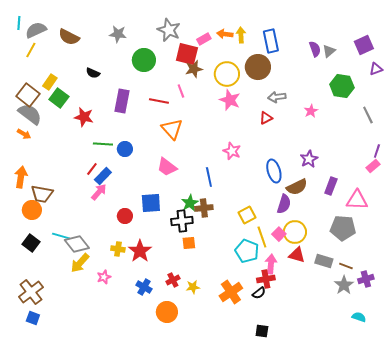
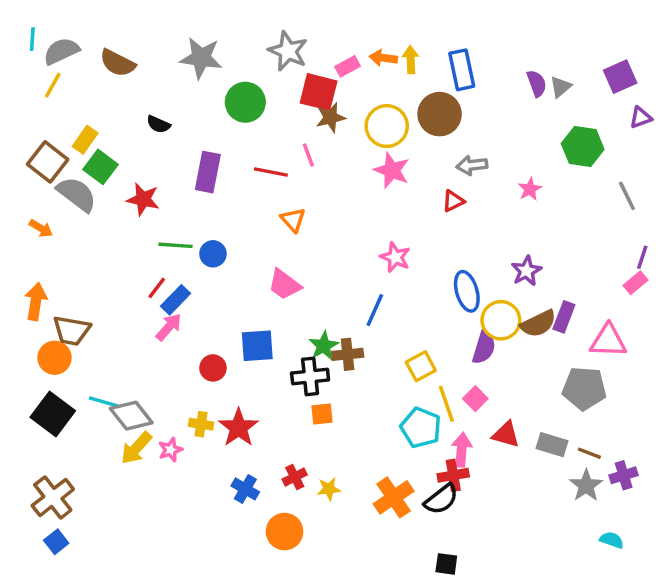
gray star: (118, 34) -> (201, 58), size x1.4
gray semicircle: (30, 114) -> (77, 194), moved
orange triangle: (172, 129) -> (293, 220), size x0.7
blue line: (209, 177) -> (375, 310), moved, turned 36
brown semicircle: (297, 187) -> (538, 324), moved
yellow circle: (295, 232) -> (501, 320), moved
black square: (31, 243) -> (53, 414), size x1.4
pink star: (104, 277) -> (170, 450), moved
black semicircle: (259, 293) -> (441, 499), size x1.5
blue square: (33, 318) -> (56, 542), turned 32

